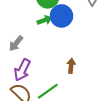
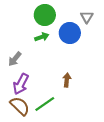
blue circle: (61, 16) -> (70, 33), moved

